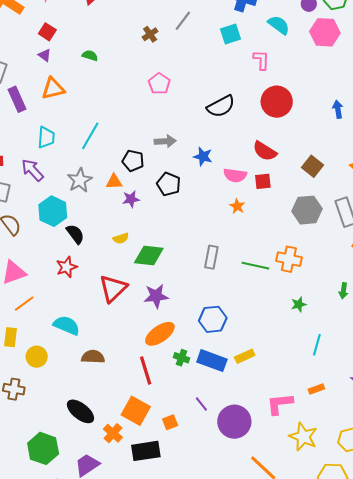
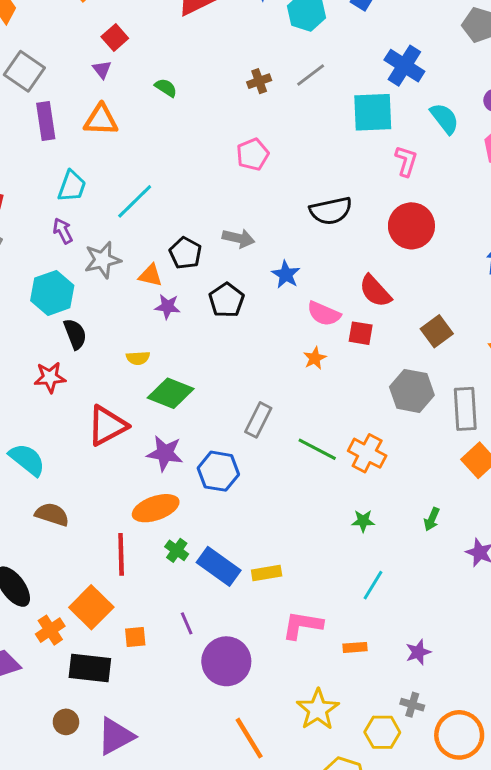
cyan square: (230, 34) -> (373, 112), size x1.4
purple arrow: (32, 170) -> (63, 231), moved, size x0.7
blue hexagon: (213, 319) -> (218, 471), moved
pink L-shape: (280, 404) -> (302, 625), moved

